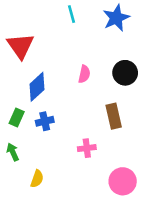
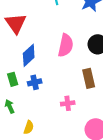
pink semicircle: (84, 74) -> (66, 45), size x1.6
green rectangle: (17, 117) -> (13, 79), turned -40

